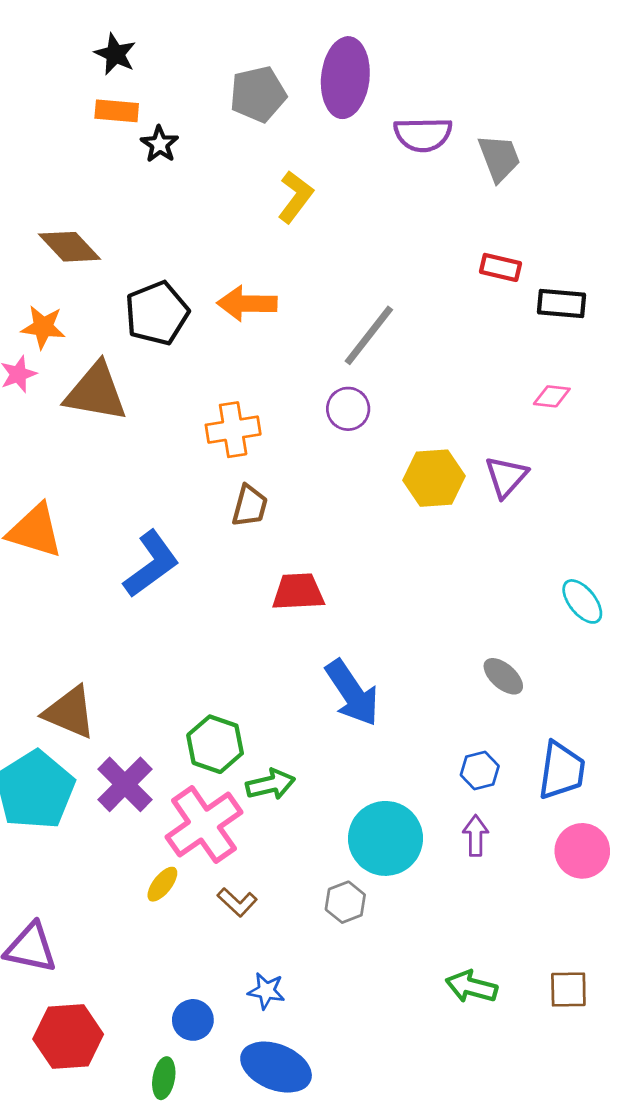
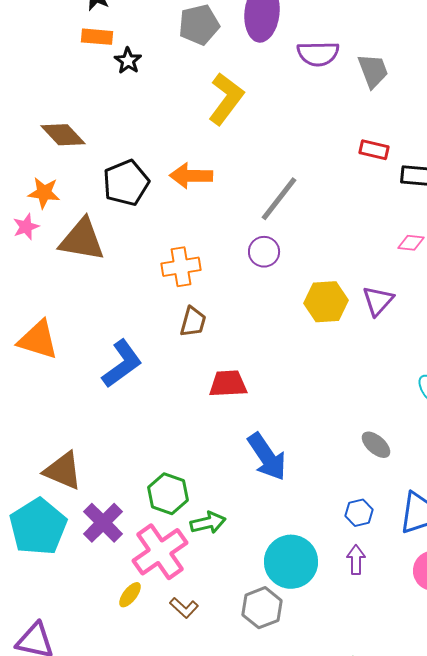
yellow L-shape: (295, 197) -> (226, 99), size x1.4
gray hexagon: (345, 902) -> (262, 608), size x1.4

